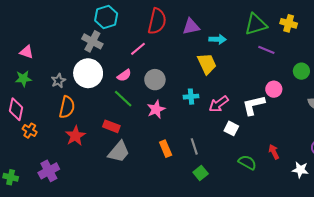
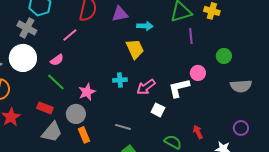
purple line: (266, 50) -> (191, 36), turned 63
gray circle: (155, 80) -> (76, 114), moved
gray line: (194, 146) -> (123, 127), turned -56
orange rectangle: (166, 149) -> (84, 135), moved

